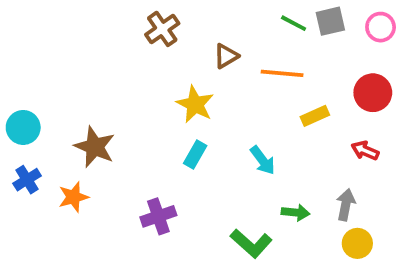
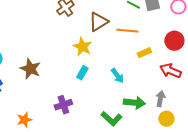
brown triangle: (226, 56) -> (98, 22), size x1.5
red arrow: (365, 151) -> (170, 71), size x1.5
orange star: (73, 197) -> (24, 120), moved
green arrow: (296, 212) -> (134, 103), size x1.5

